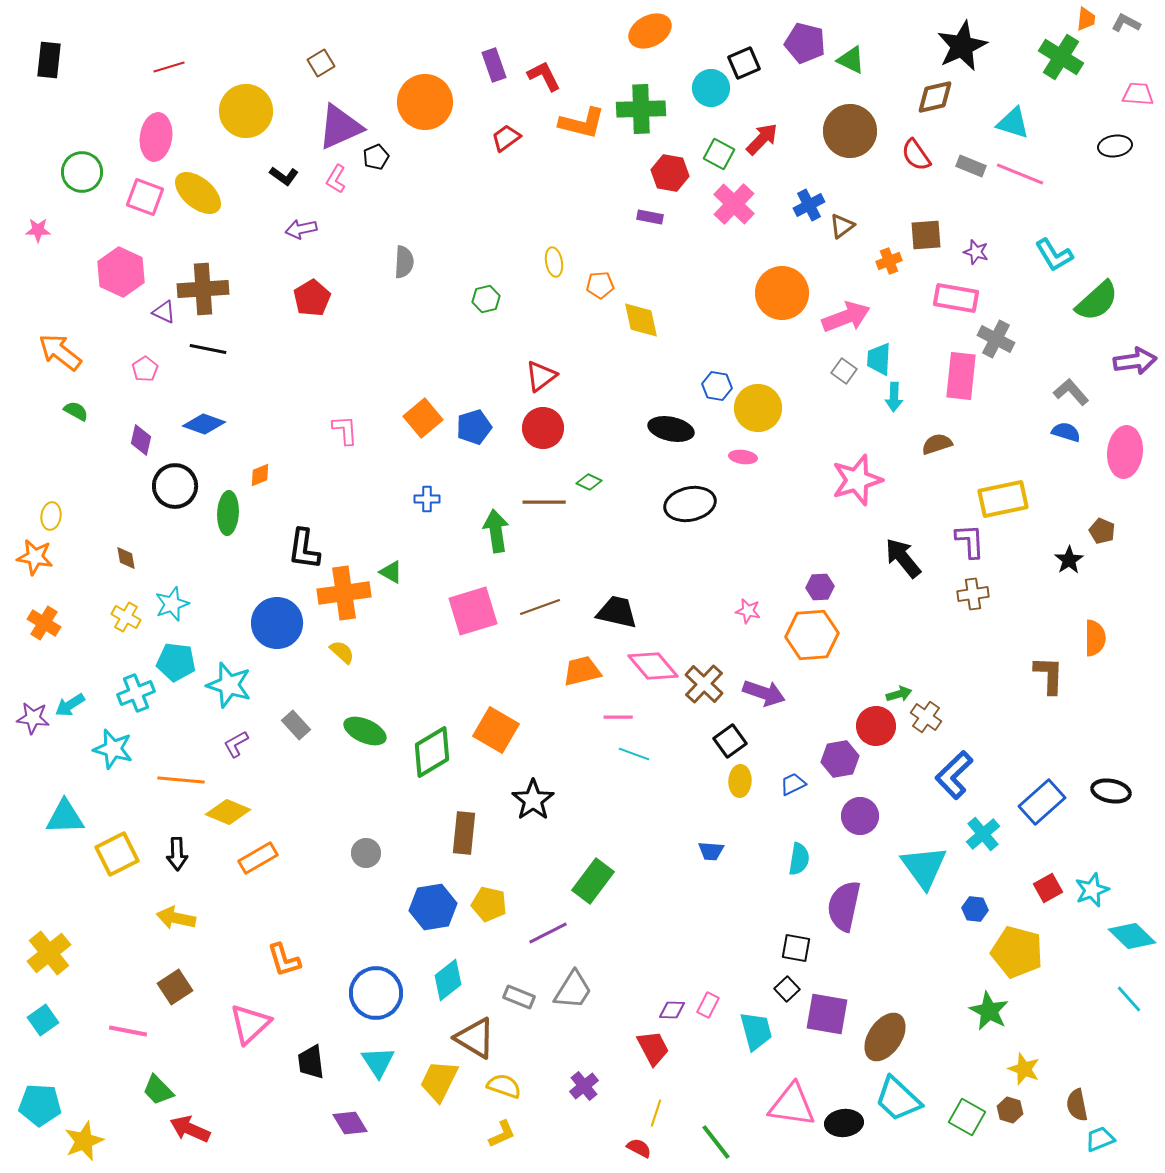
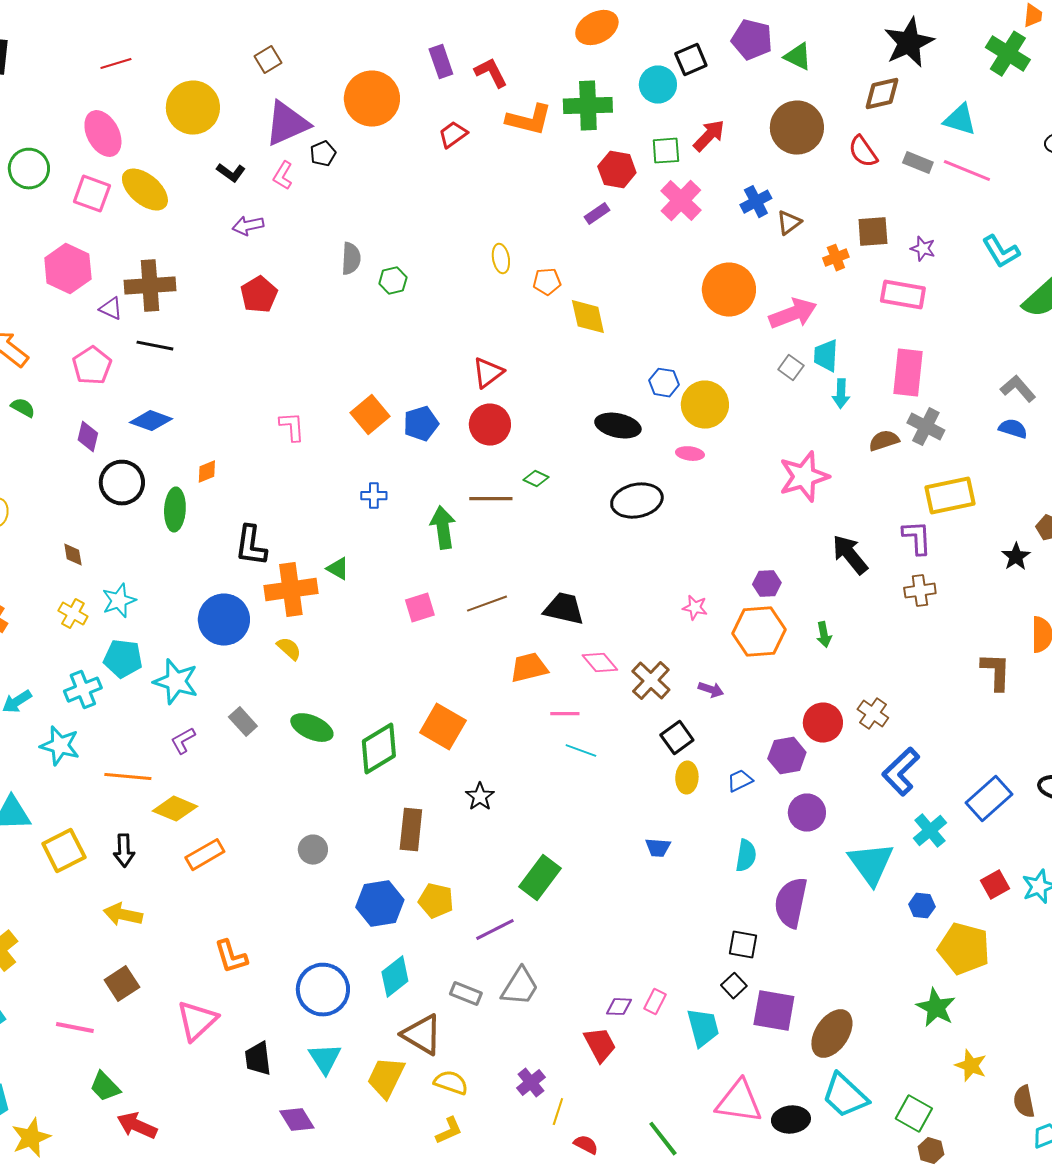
pink ellipse: (156, 137) -> (103, 134), turned -36
green square: (719, 154) -> (666, 151), turned -32
purple rectangle: (650, 217) -> (597, 214), turned -45
green hexagon: (486, 299) -> (393, 281), moved
gray cross: (996, 339) -> (926, 427), moved
pink pentagon: (145, 369) -> (92, 366), size x1.5
pink square: (473, 611) -> (420, 608), size x0.6
pink diamond: (653, 666) -> (600, 663), size x0.7
purple arrow: (764, 693) -> (711, 690), size x0.6
green arrow: (899, 694) -> (824, 635), moved, turned 95
black star: (533, 800) -> (480, 797), size x0.7
brown hexagon: (1010, 1110) -> (931, 1151), moved
yellow line: (656, 1113) -> (558, 1112), moved

